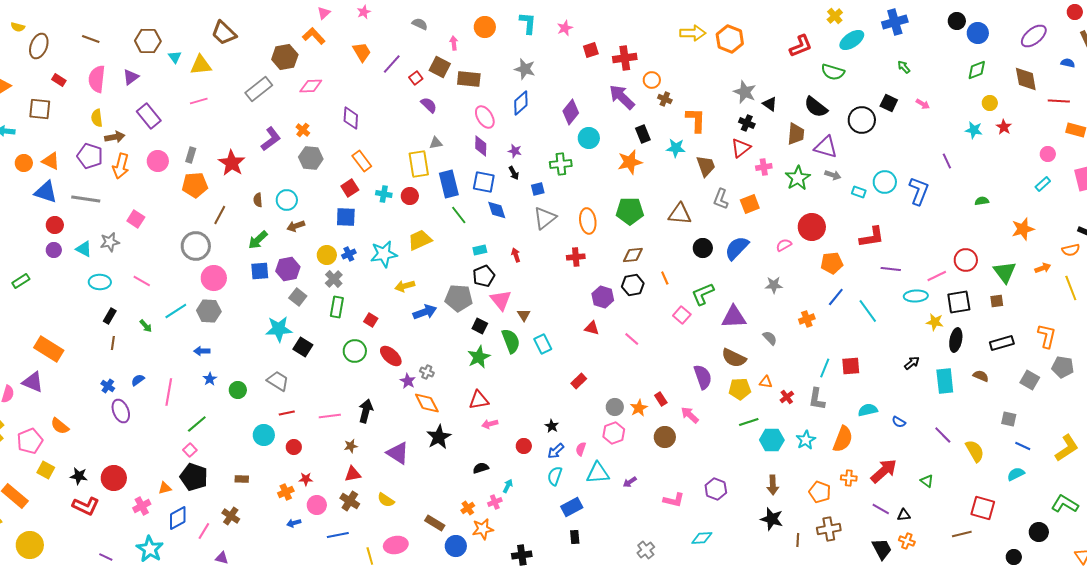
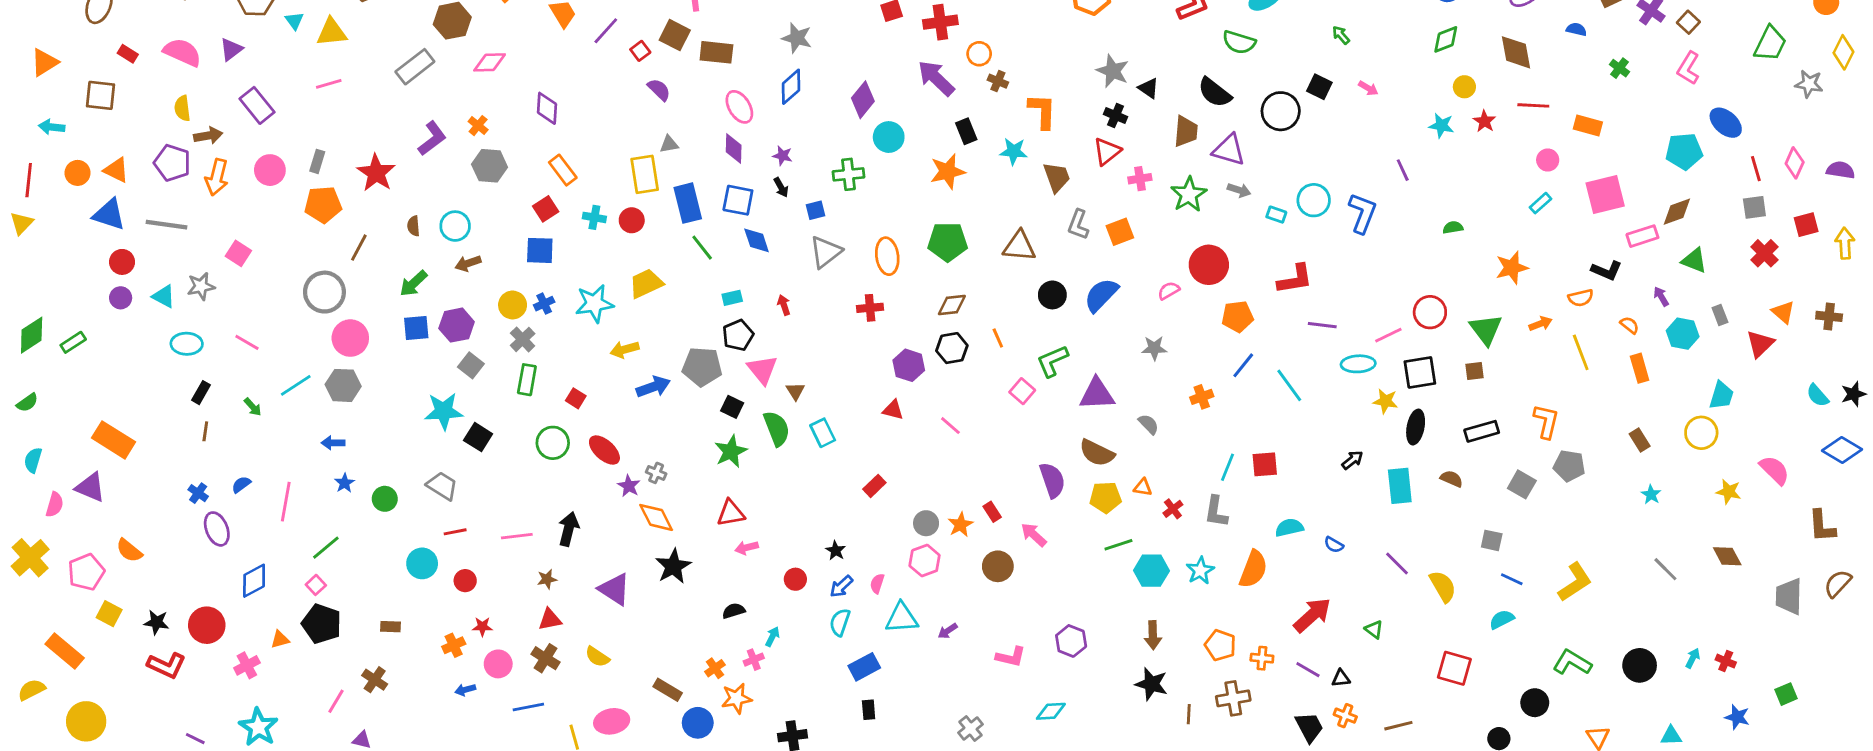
pink semicircle: (97, 79) -> (182, 52), turned 108
red line: (1059, 101) -> (1533, 105), moved
orange cross: (849, 478) -> (1262, 658), moved
blue diamond: (178, 518) -> (254, 581), moved
brown line: (962, 534) -> (1398, 726), moved

